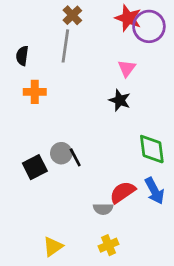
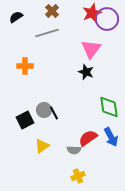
red star: (128, 18) -> (92, 13), turned 30
gray line: (65, 46) -> (47, 33), turned 65
black semicircle: (22, 56) -> (16, 17), moved, turned 48
pink triangle: (127, 68) -> (91, 49), size x1.5
yellow triangle: (53, 247) -> (42, 146), moved

